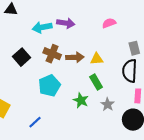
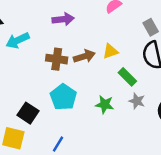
cyan arrow: (42, 27) -> (17, 40), moved
black square: (21, 57) -> (28, 113), moved
green rectangle: (96, 82) -> (127, 77), moved

